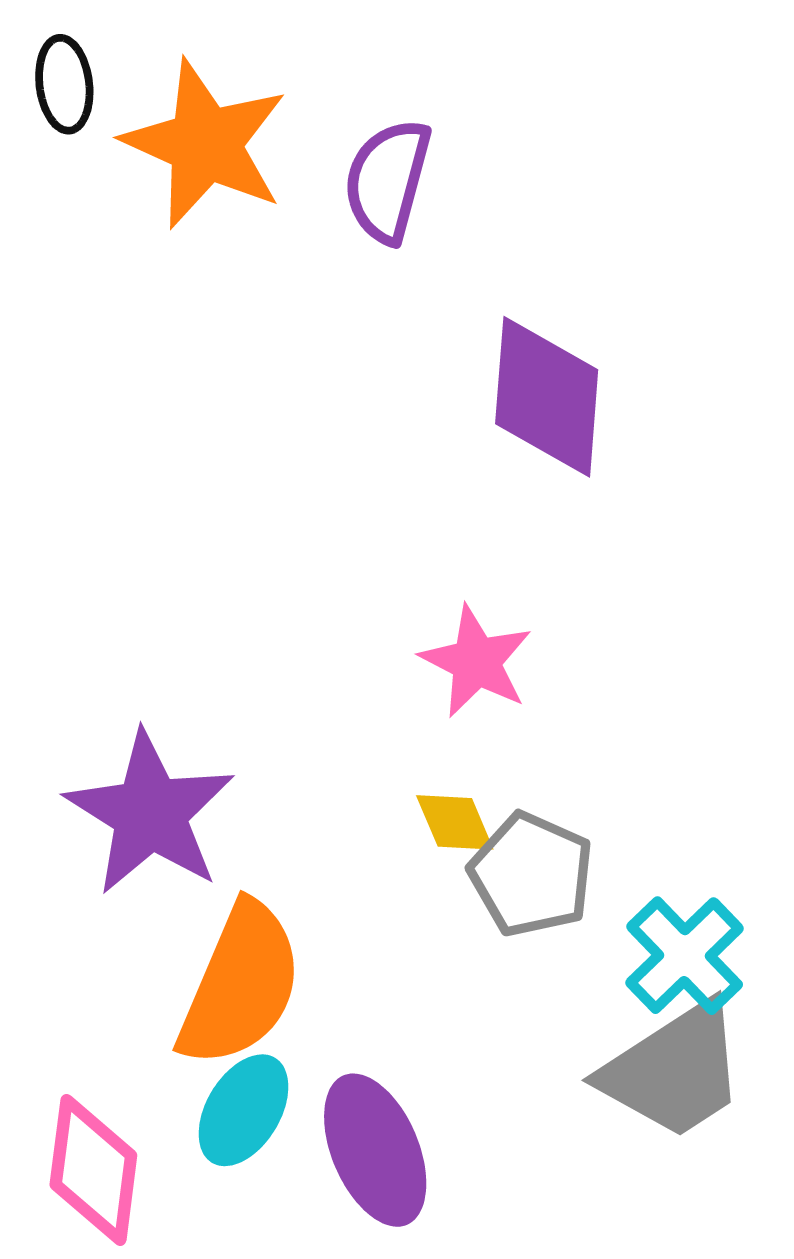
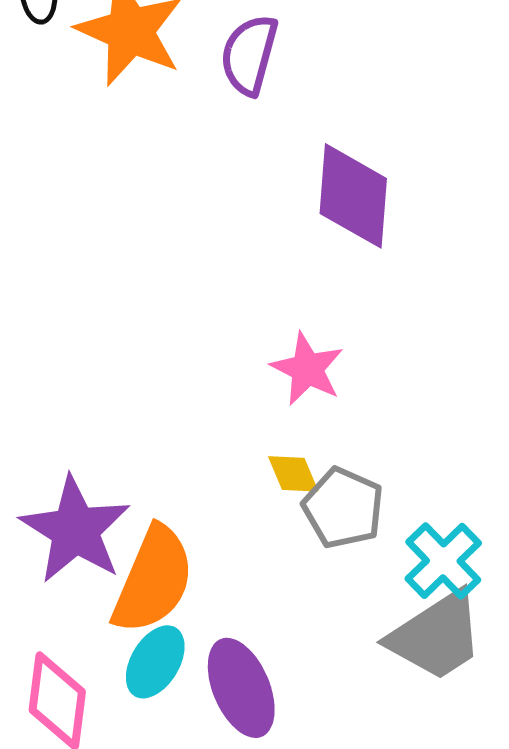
purple star: (150, 813) -> (75, 530), moved

